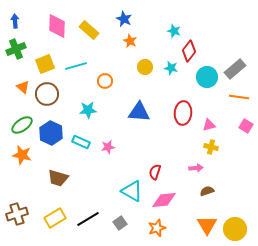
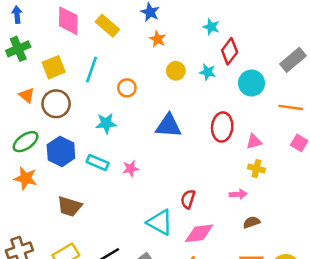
cyan line: (76, 66) -> (91, 70), turned -55
gray rectangle: (235, 69) -> (293, 60), moved

